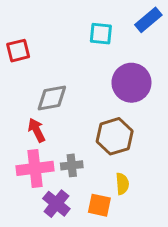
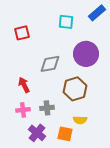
red square: (18, 51) -> (22, 33), moved
gray diamond: (52, 98) -> (50, 64), moved
pink cross: (35, 168) -> (23, 110), size x0.6
yellow semicircle: (122, 184) -> (80, 120), turned 96

